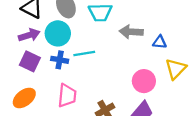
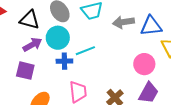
blue triangle: (160, 42) -> (151, 26), size x1.6
purple square: (30, 61) -> (25, 71), moved

